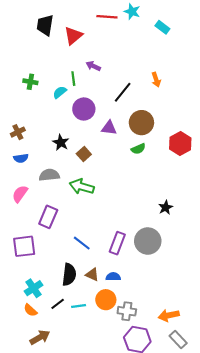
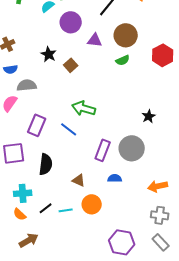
gray semicircle: (49, 175) -> (27, 85), moved
green arrow: (82, 187) -> (84, 108), moved
blue line: (82, 243) -> (69, 129), moved
black semicircle: (69, 275) -> (46, 164), moved
blue semicircle: (113, 277) -> (115, 178), moved
cyan cross: (34, 288) -> (23, 193), turned 30
gray cross: (127, 311) -> (160, 215), moved
orange arrow: (169, 315) -> (158, 186), moved

